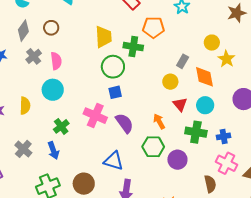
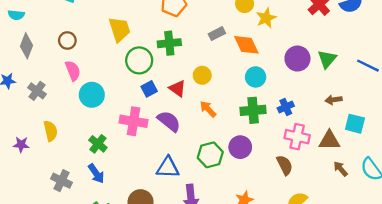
brown circle: (51, 28) -> (67, 41), moved
green cross: (133, 47) -> (169, 43), moved
gray cross: (34, 56) -> (37, 91), moved
yellow star: (226, 59) -> (266, 18), turned 30
gray rectangle: (183, 61) -> (217, 34), turned 48
yellow circle: (170, 82) -> (202, 75), moved
cyan circle: (53, 90) -> (92, 95), moved
red triangle: (180, 104) -> (177, 88), moved
green hexagon: (153, 147) -> (210, 155), moved

